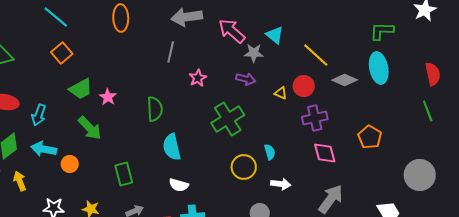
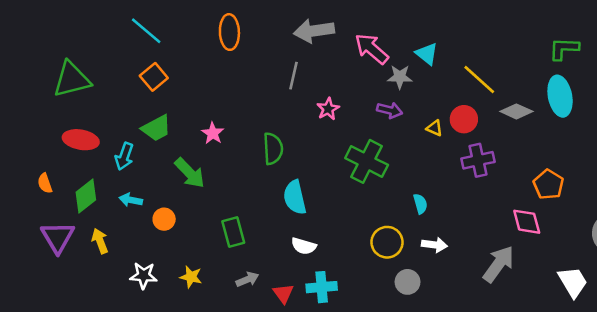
green trapezoid: (81, 89) -> (156, 128), moved
green cross: (228, 119) -> (367, 161), turned -32
cyan arrow: (44, 149) -> (131, 200), size x0.7
pink diamond: (325, 153) -> (527, 222), moved
yellow circle: (244, 167) -> (387, 242), moved

